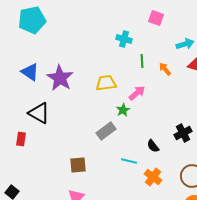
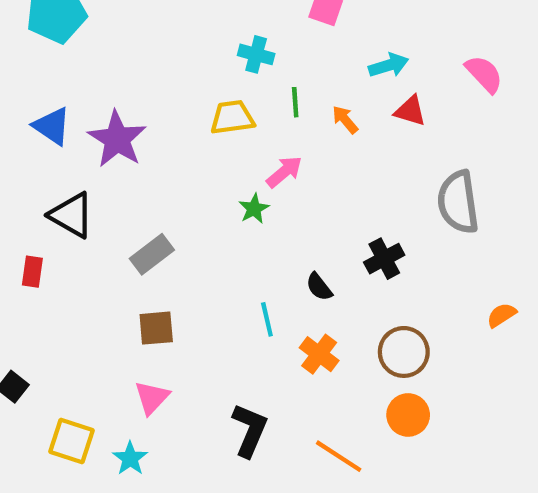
yellow trapezoid: (106, 83) -> (232, 117), moved
gray rectangle: (106, 131) -> (152, 254), moved
cyan line: (129, 161) -> (267, 319), turned 63

